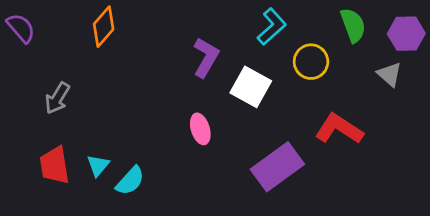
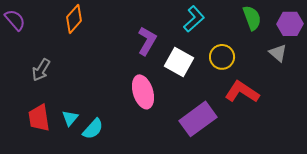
yellow circle: (311, 62) -> (222, 57), moved
pink ellipse: (200, 129) -> (143, 92), size x1.5

